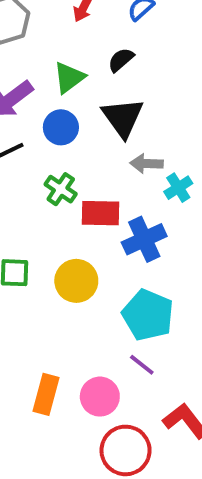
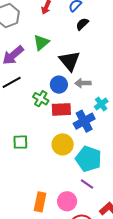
black semicircle: (121, 60) -> (82, 24), moved
blue circle: (61, 127) -> (59, 85), moved
cyan cross: (178, 188) -> (101, 104), moved
yellow circle: (76, 281) -> (63, 144), moved

